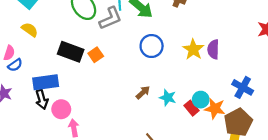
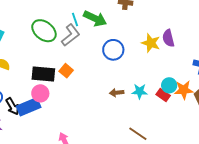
brown arrow: (143, 92) -> (117, 93), turned -128
black arrow: (42, 99) -> (12, 106), moved
pink circle: (61, 109) -> (40, 93), moved

